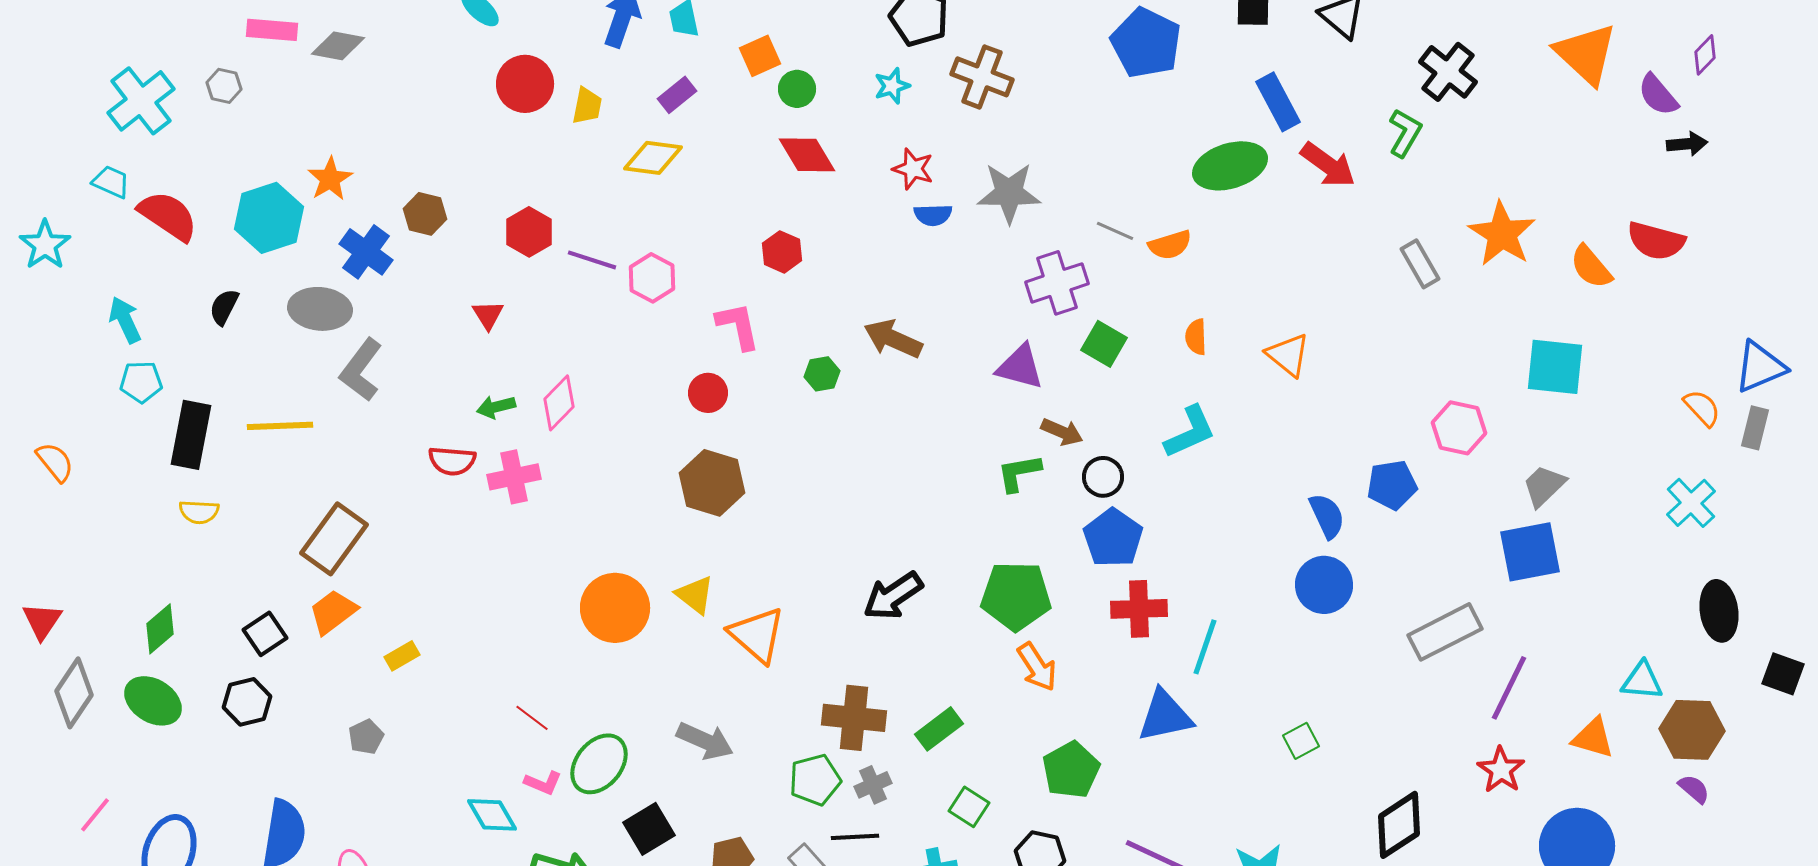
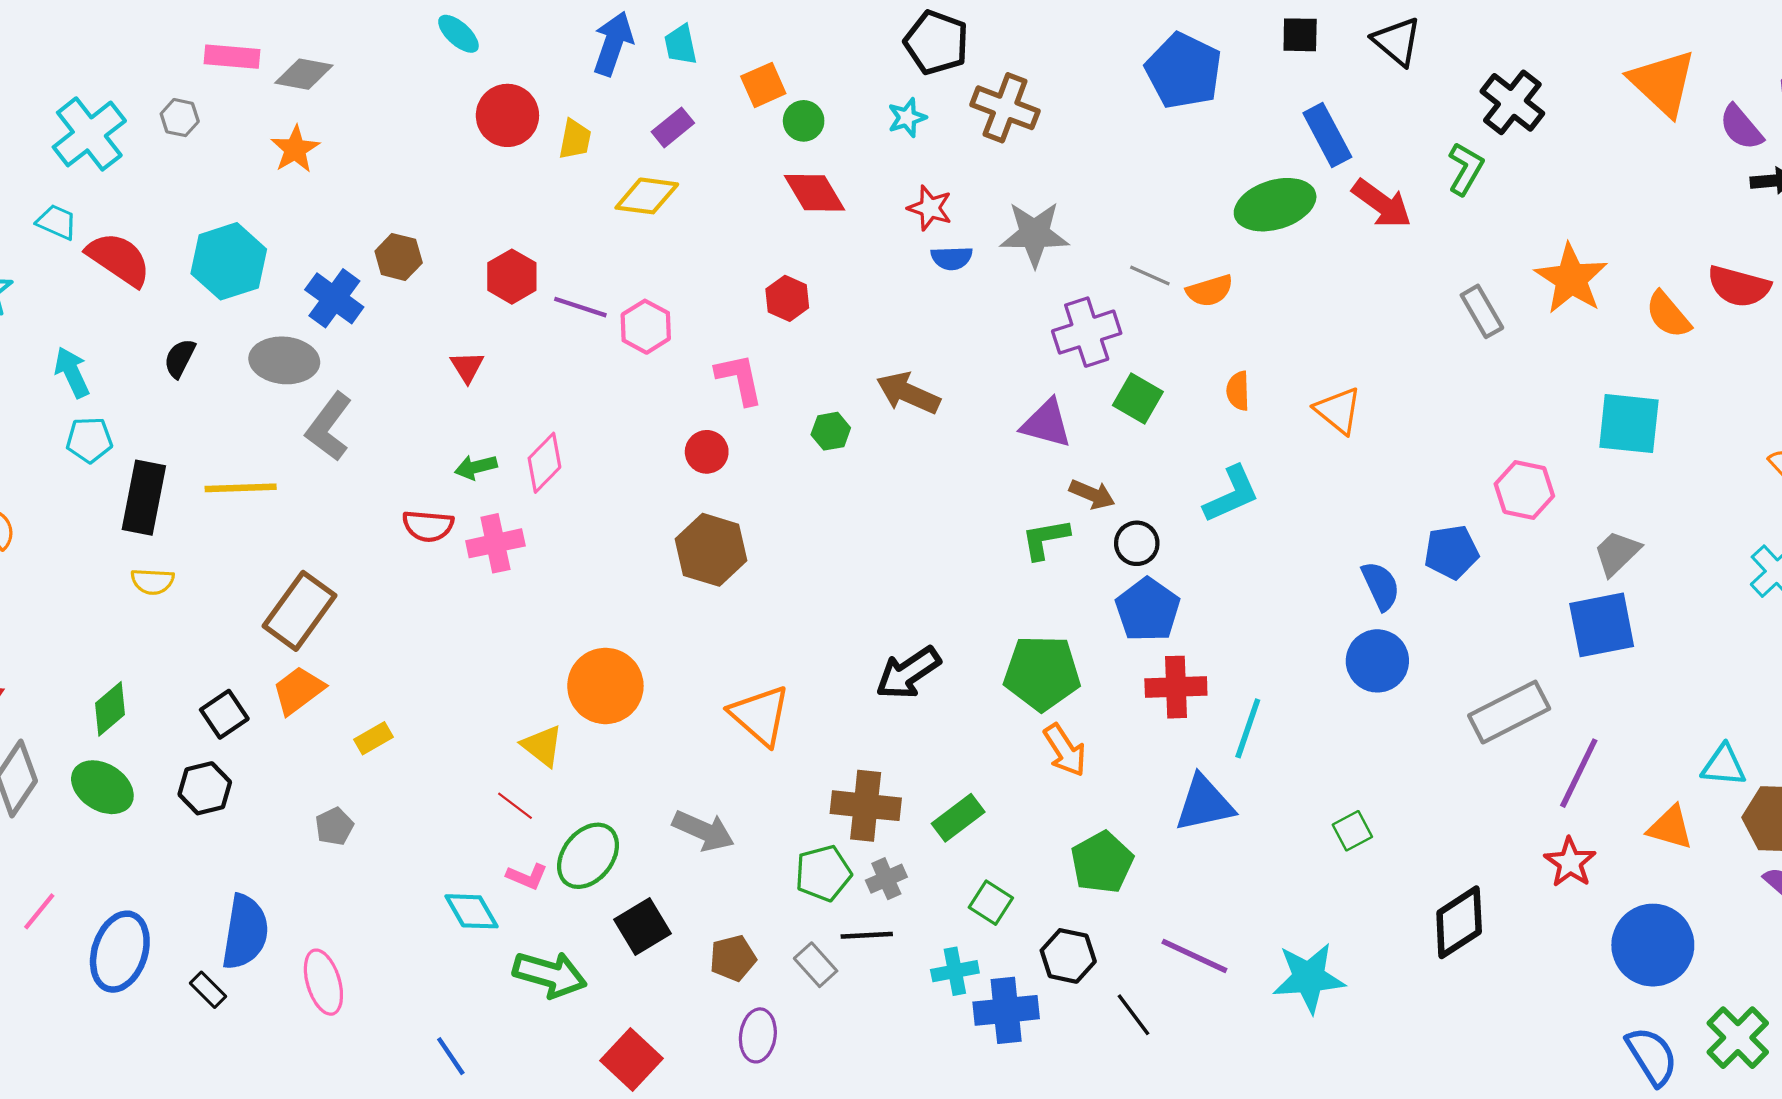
orange star: (330, 179) -> (295, 149), moved
yellow triangle: (695, 595) -> (542, 746), moved

